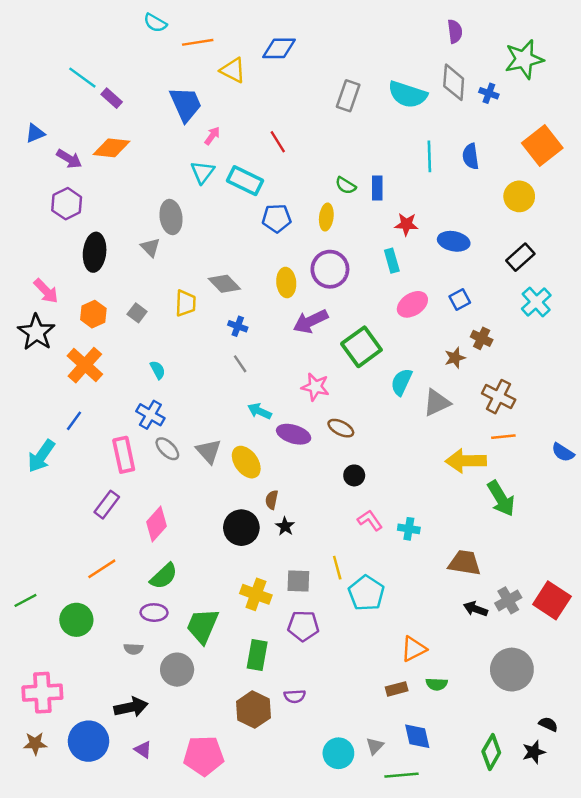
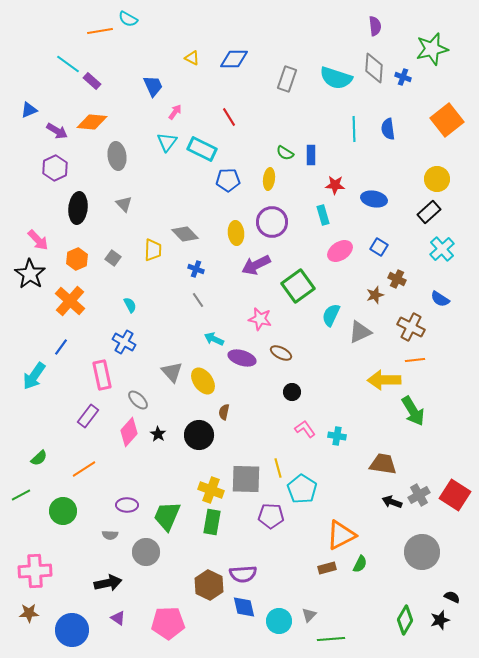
orange line: (198, 42) -> (100, 31), moved
blue diamond: (279, 48) -> (234, 59), moved
yellow triangle: (233, 70) -> (192, 58), size x0.7
blue trapezoid: (186, 104) -> (153, 86), size x0.7
yellow circle: (519, 196) -> (437, 179), moved
gray ellipse: (171, 217) -> (117, 156), moved
blue square: (460, 300) -> (379, 247), turned -30
gray ellipse: (167, 449) -> (138, 400), moved
blue semicircle: (563, 452) -> (440, 299), moved
black star: (285, 526) -> (158, 434), moved
green semicircle: (164, 576) -> (39, 458), moved, size x0.7
gray square: (298, 581) -> (246, 479), size x1.5
purple pentagon: (303, 626) -> (271, 516), moved
orange triangle: (414, 649) -> (341, 535), size x1.4
green rectangle: (257, 655) -> (212, 522), moved
green semicircle: (437, 684) -> (360, 564), turned -66
purple semicircle: (295, 696) -> (243, 574), size x1.5
blue diamond: (417, 736) -> (244, 607), moved
blue circle: (89, 741) -> (72, 630), moved

